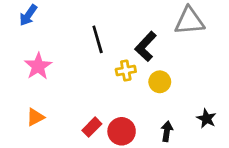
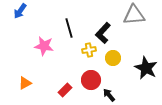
pink star: (38, 66) -> (44, 46), moved, turned -30
black star: (206, 119) -> (146, 68), moved, size x1.6
red circle: (122, 131) -> (91, 80), moved
black arrow: (167, 131) -> (109, 95), moved, turned -48

